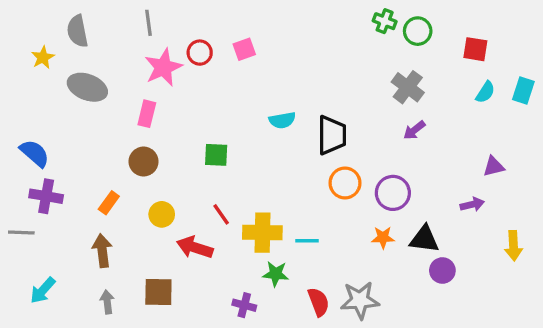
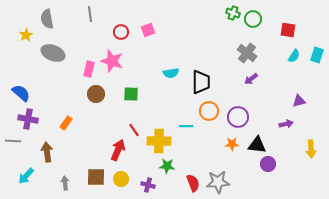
pink star: (163, 67) -> (112, 61), moved, turned -30
brown circle: (144, 162) -> (96, 94), moved
yellow circle: (162, 214) -> (121, 179), moved
cyan line: (307, 241) -> (186, 126), moved
red arrow: (195, 247) -> (118, 150), turned 95
brown arrow: (102, 251) -> (47, 152), moved

